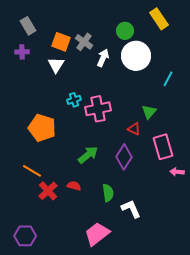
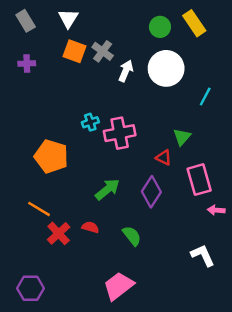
gray rectangle: (28, 26) -> (26, 21), moved
green circle: (125, 31) -> (160, 27), moved
white triangle: (56, 65) -> (68, 18), moved
green semicircle: (108, 193) -> (132, 236), turned -30
white L-shape: (131, 209) -> (203, 255), moved

